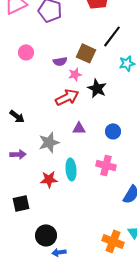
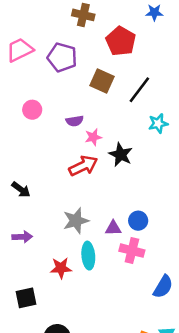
brown square: (86, 53) -> (102, 81), moved
purple triangle: (79, 128) -> (113, 228), moved
blue circle: (113, 131) -> (138, 221), moved
gray star: (49, 142) -> (76, 221), moved

